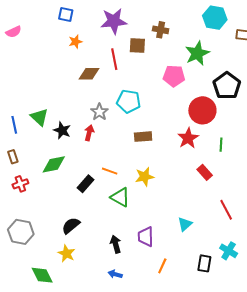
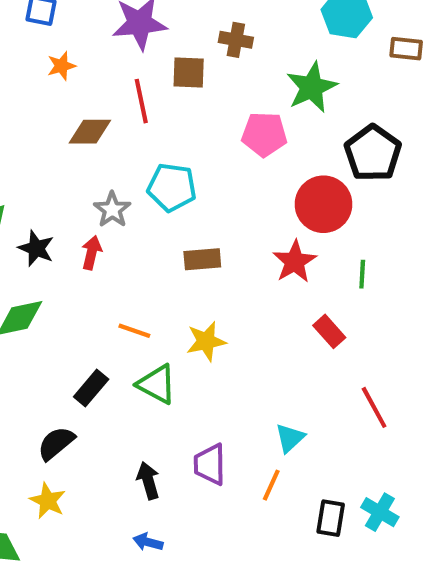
black rectangle: (85, 184) -> (91, 388), moved
cyan cross: (229, 251) -> (380, 512), moved
orange line: (162, 266) -> (271, 485), moved

